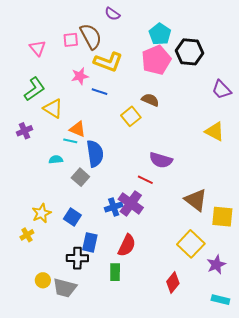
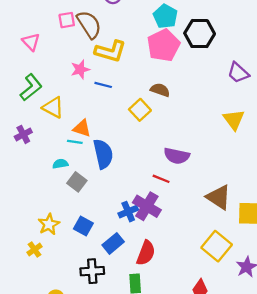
pink square: (71, 40) -> (67, 20), moved
yellow triangle: (215, 131) -> (234, 120), turned 30
gray square: (80, 177) -> (77, 182), moved
blue rectangle: (90, 242) -> (113, 243), moved, turned 42

